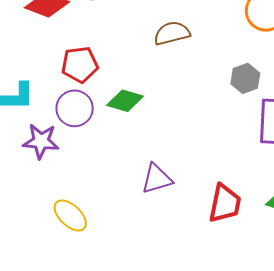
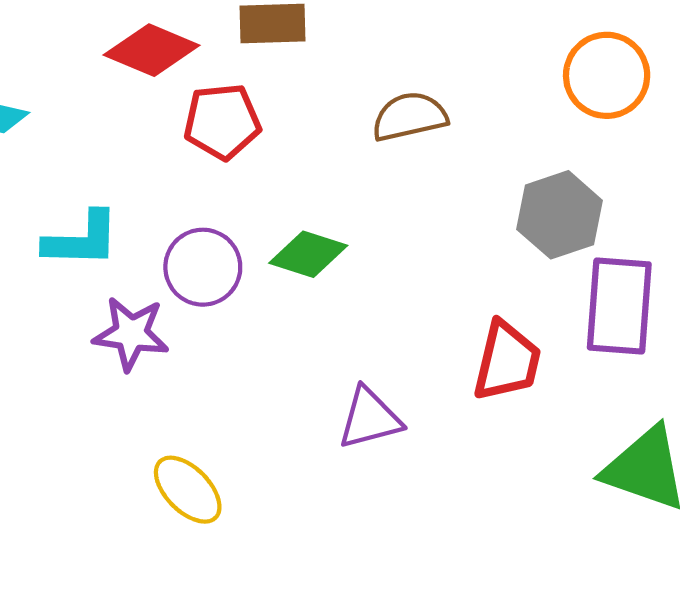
red pentagon: (80, 65) -> (222, 122), moved
gray hexagon: (245, 78) -> (560, 215), size x1.4
red trapezoid: (225, 203) -> (507, 361), moved

